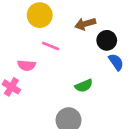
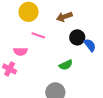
black circle: (107, 40) -> (77, 37), moved

